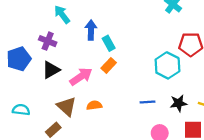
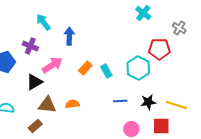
cyan rectangle: (109, 43) -> (106, 71), moved
black triangle: (51, 70) -> (34, 82), moved
pink arrow: (81, 77) -> (52, 65), moved
brown triangle: (67, 106) -> (47, 105), turned -36

